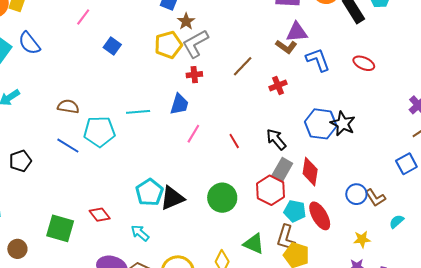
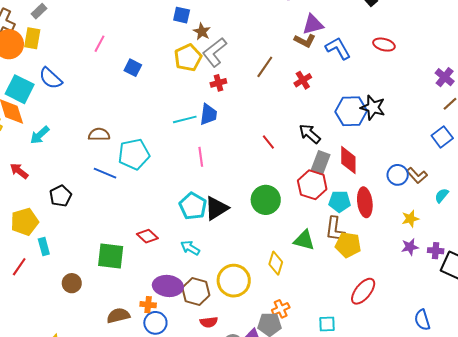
cyan line: (138, 112) -> (185, 119), moved
pink line: (193, 134) -> (201, 157), moved, turned -30
red ellipse: (320, 216) -> (365, 202), turned 32

